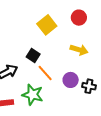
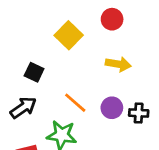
black square: (33, 55) -> (34, 72), moved

